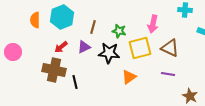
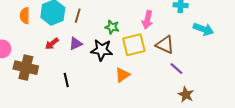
brown line: (93, 27) -> (78, 16), moved
brown cross: (54, 70) -> (26, 68), moved
purple line: (168, 74) -> (176, 69), moved, turned 32

